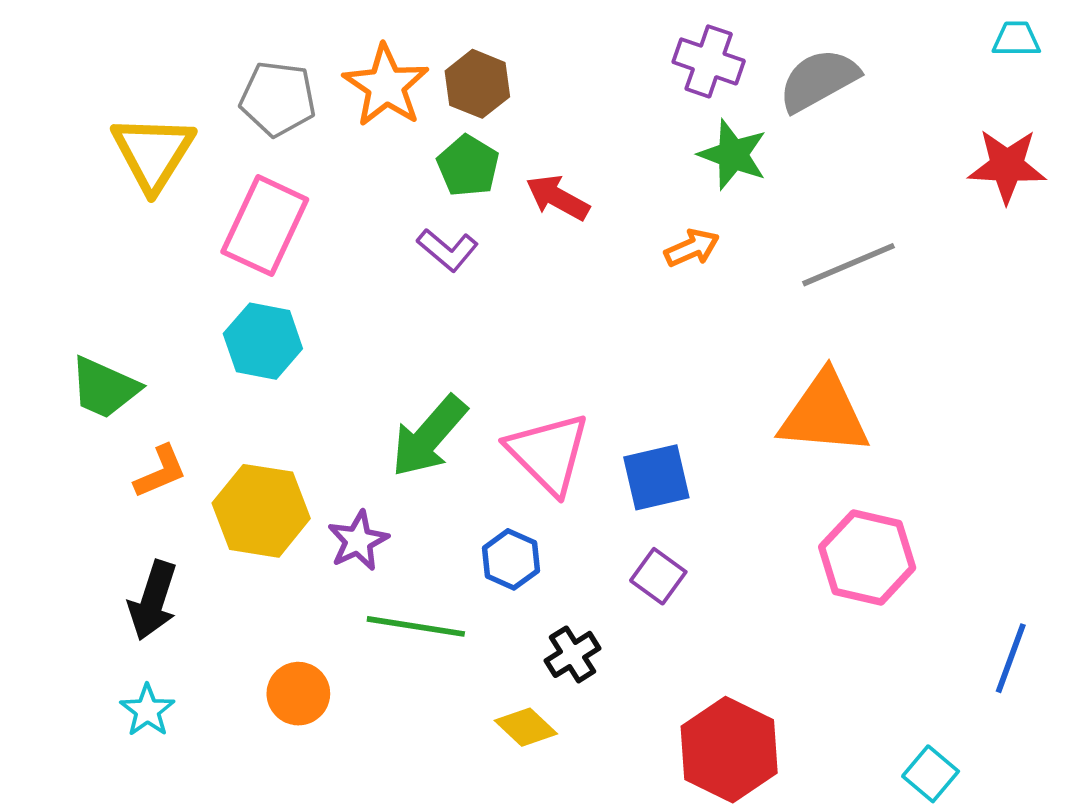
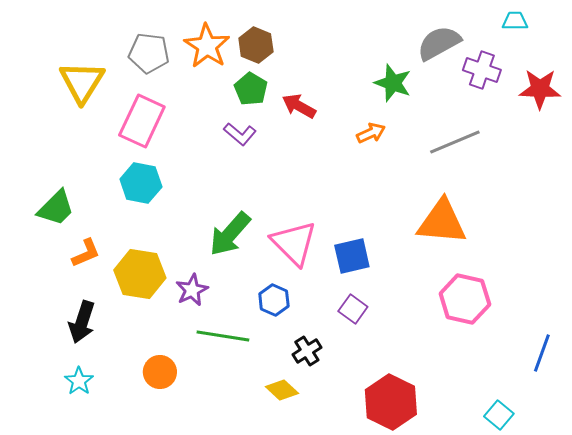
cyan trapezoid: (1016, 39) -> (515, 21), moved
purple cross: (709, 61) -> (482, 70), moved
green trapezoid: (104, 388) -> (56, 208), turned -69

